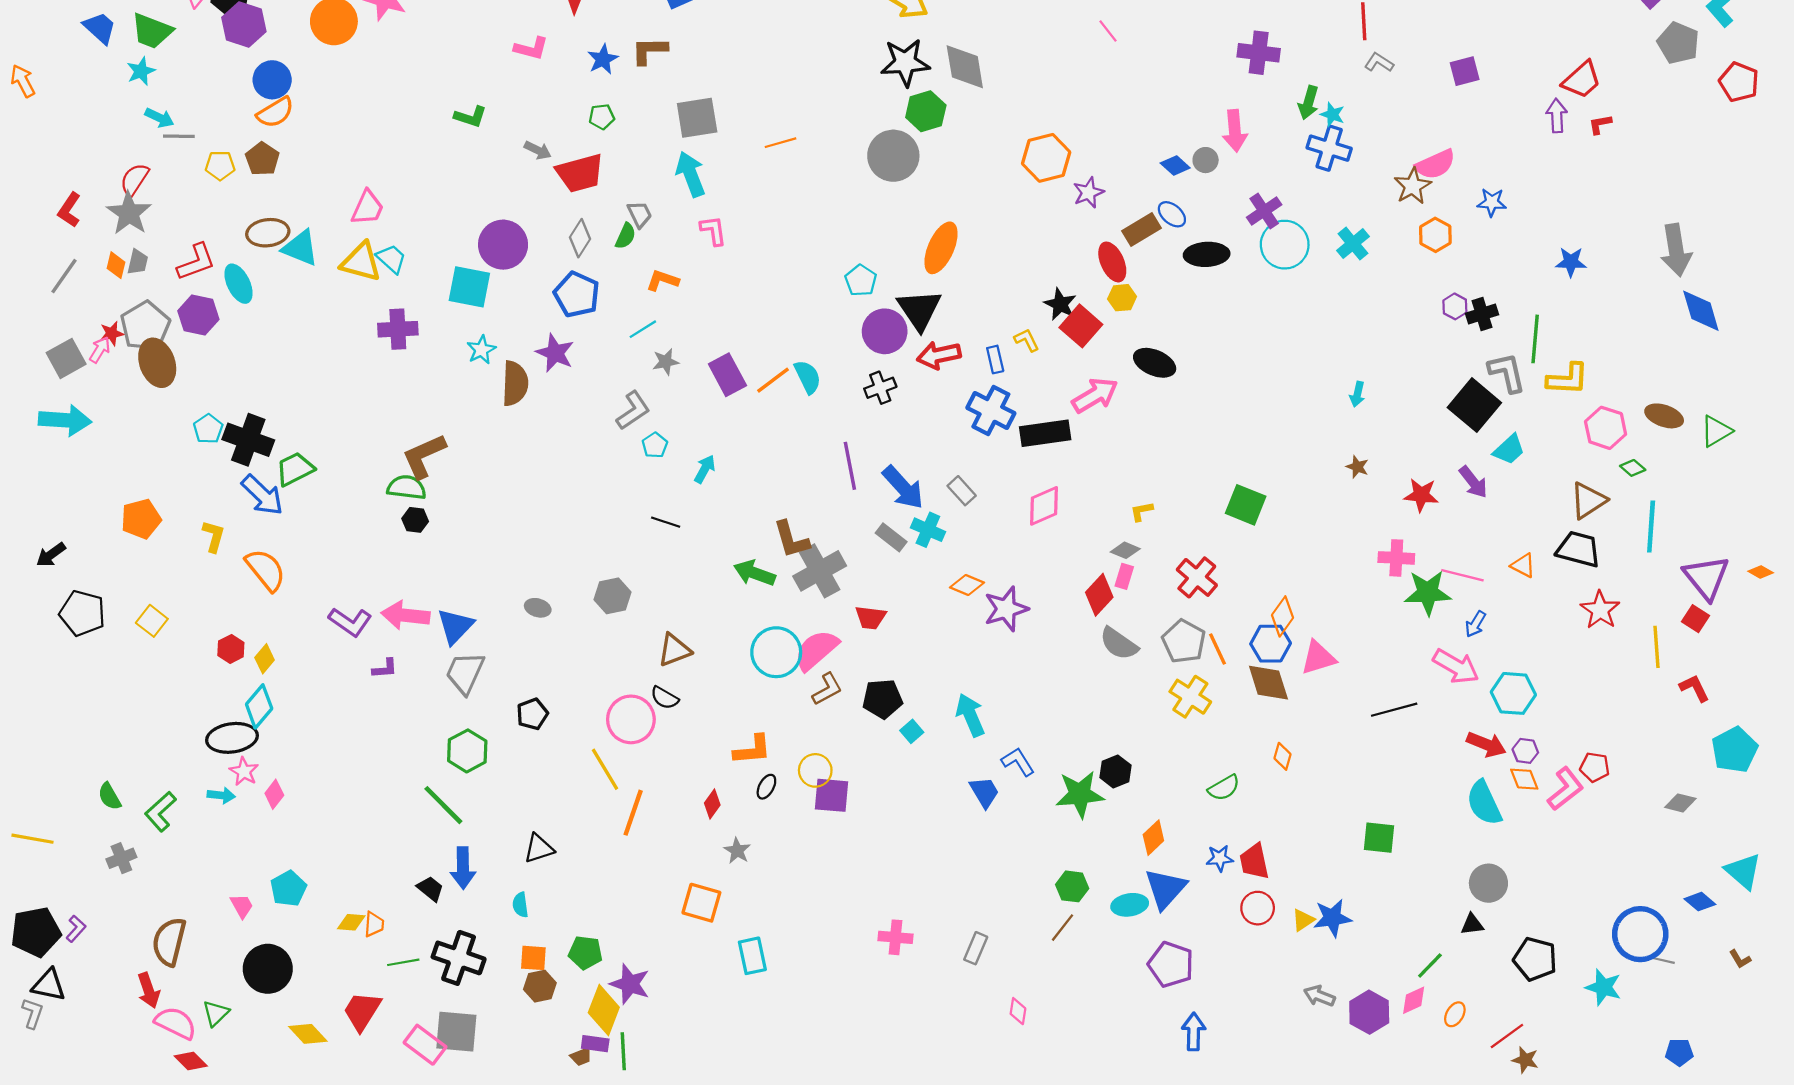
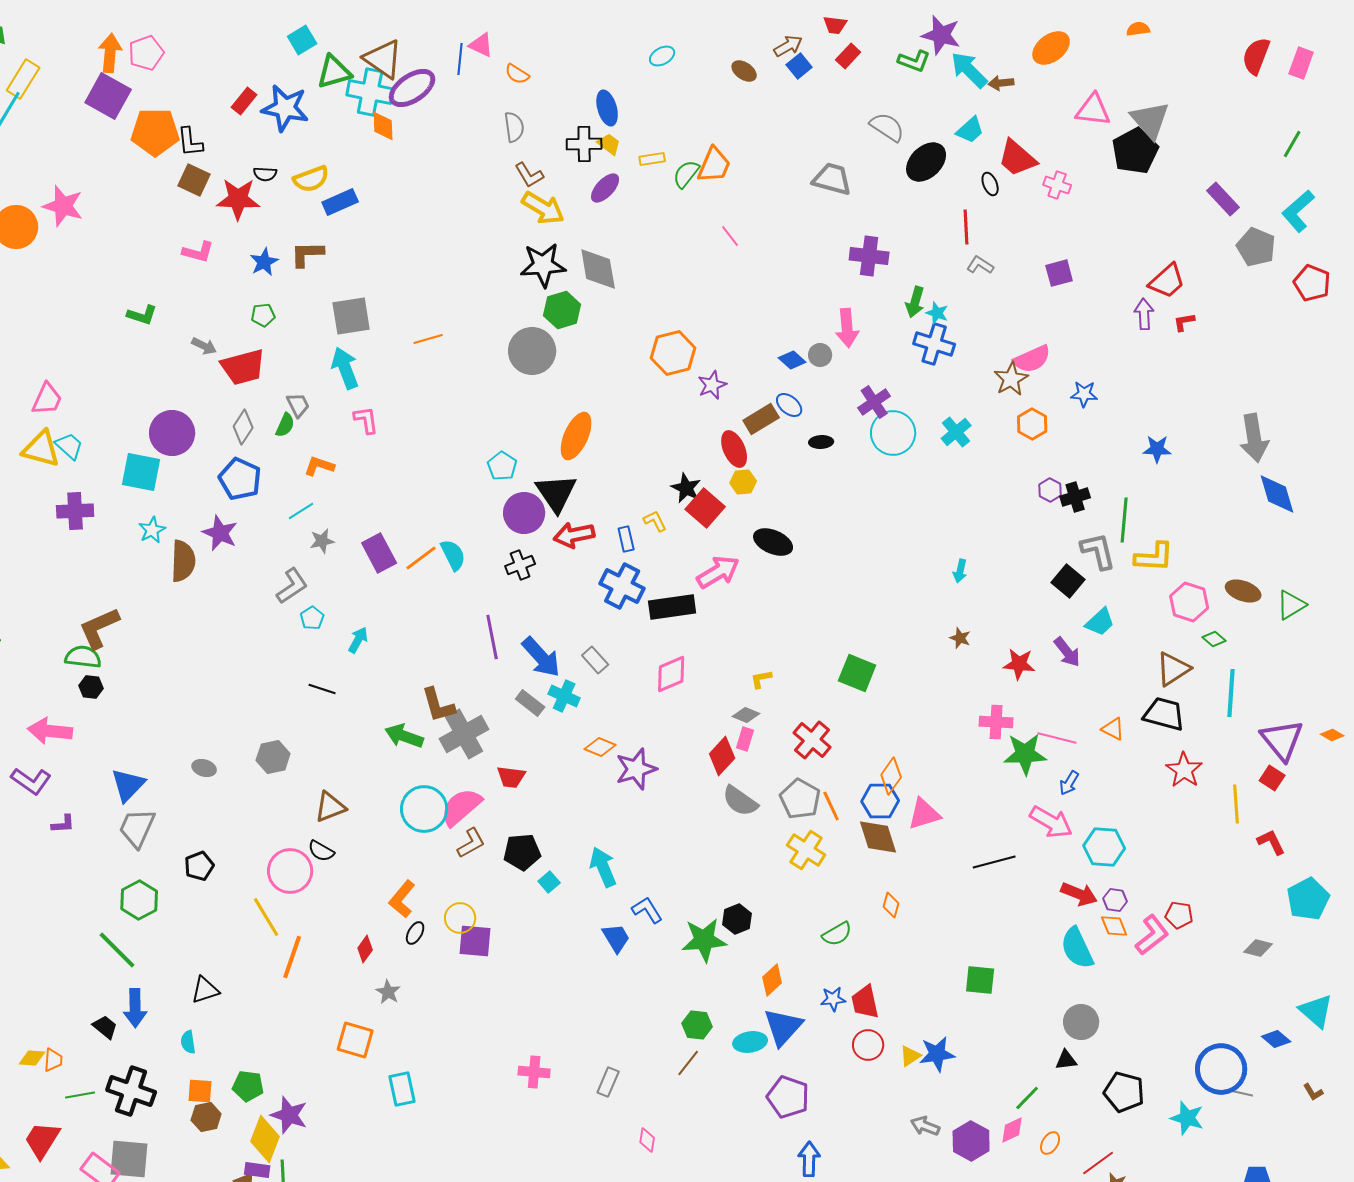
black ellipse: (1207, 254) -> (821, 442), size x0.6
black square: (1474, 405) -> (1068, 581), size x0.7
pink arrow: (405, 615) -> (50, 731), moved
orange L-shape: (752, 750) -> (402, 899), turned 135

